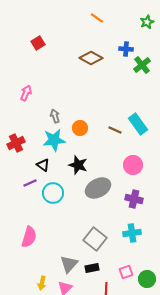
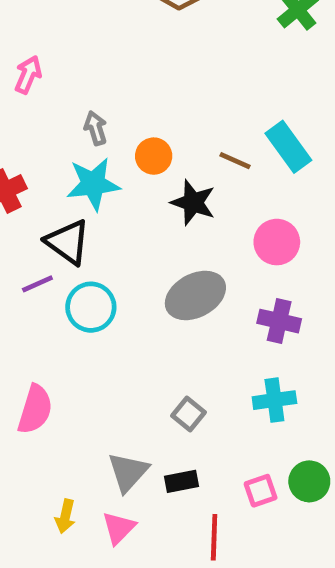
black triangle: (43, 165) -> (68, 242), size x1.5
black star: (78, 165) -> (193, 203), moved
gray square: (95, 239) -> (188, 414), size x0.6
green circle: (147, 279) -> (309, 481), moved

